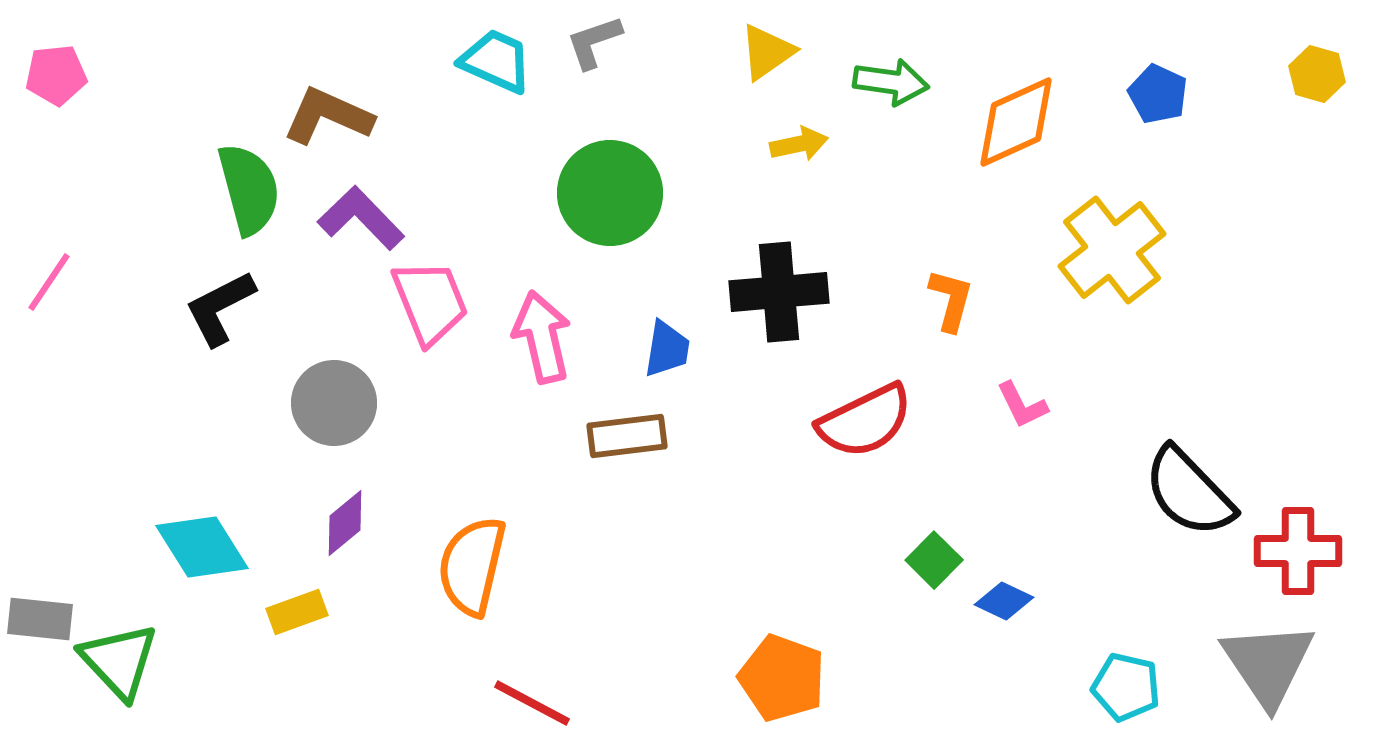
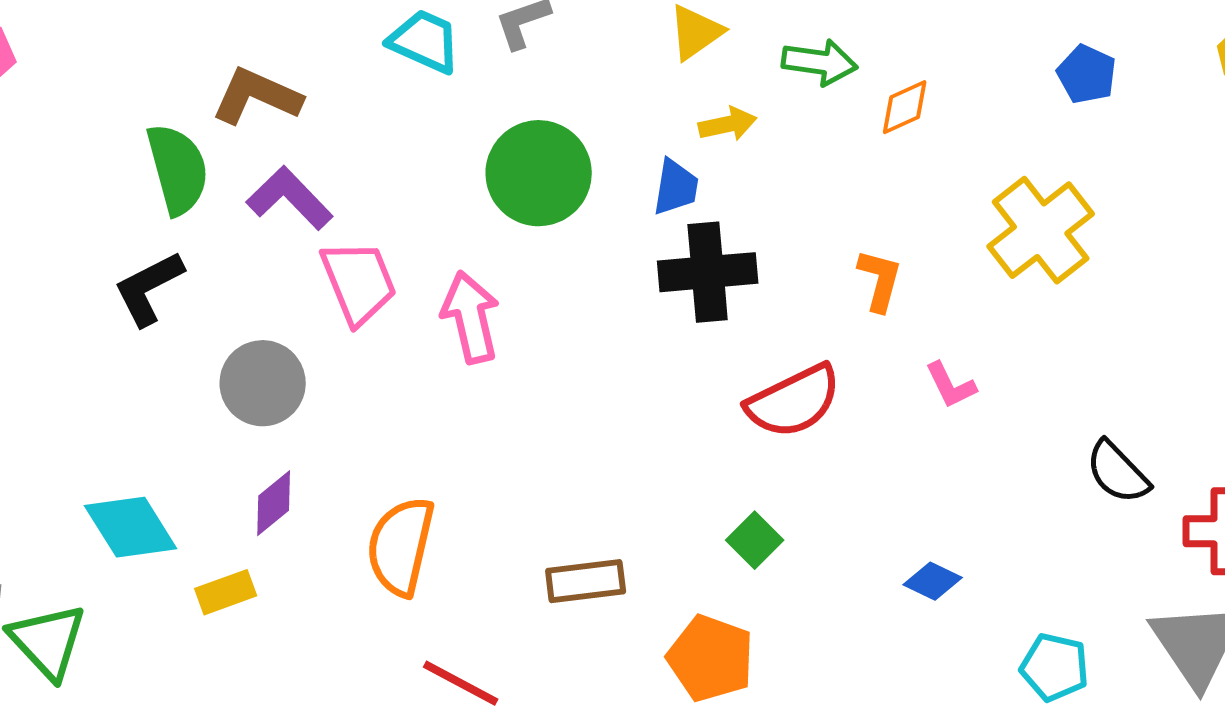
orange diamond: (1016, 122) -> (905, 107), moved, size x0.6
blue trapezoid: (667, 349) -> (676, 187), moved
brown rectangle: (627, 436) -> (586, 581), moved
black semicircle: (1189, 492) -> (1118, 472), size x0.7
green square: (934, 560) -> (755, 540), moved

